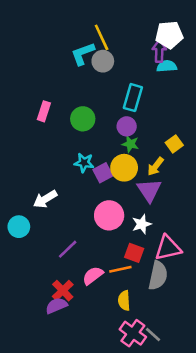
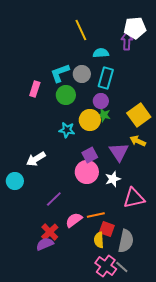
cyan L-shape: (83, 54) -> (60, 73), moved
gray circle: (103, 61) -> (82, 74), moved
cyan semicircle: (167, 66) -> (101, 53), moved
yellow square: (174, 144) -> (139, 115), size x1.6
yellow arrow: (155, 166) -> (138, 141), moved, turned 77
yellow circle: (124, 168) -> (90, 120), moved
purple square: (103, 173) -> (90, 155), moved
red square: (134, 253) -> (107, 229), moved
gray semicircle: (158, 276) -> (126, 241), moved

